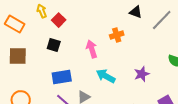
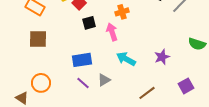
orange cross: (117, 35) -> (122, 12), moved
black square: (54, 45) -> (89, 23), moved, turned -32

